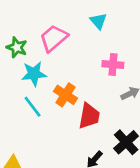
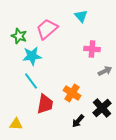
orange cross: (66, 95) -> (72, 93), moved
red trapezoid: (89, 116) -> (45, 104), moved

